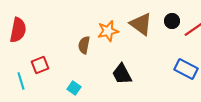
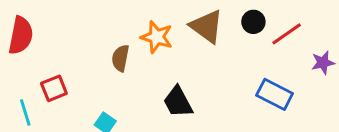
orange star: (108, 31) -> (157, 37), turned 30

